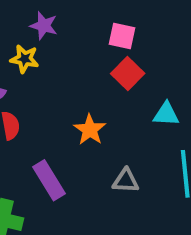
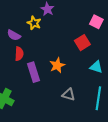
pink square: (122, 36) -> (96, 22), moved
purple rectangle: (49, 180) -> (33, 72), moved

